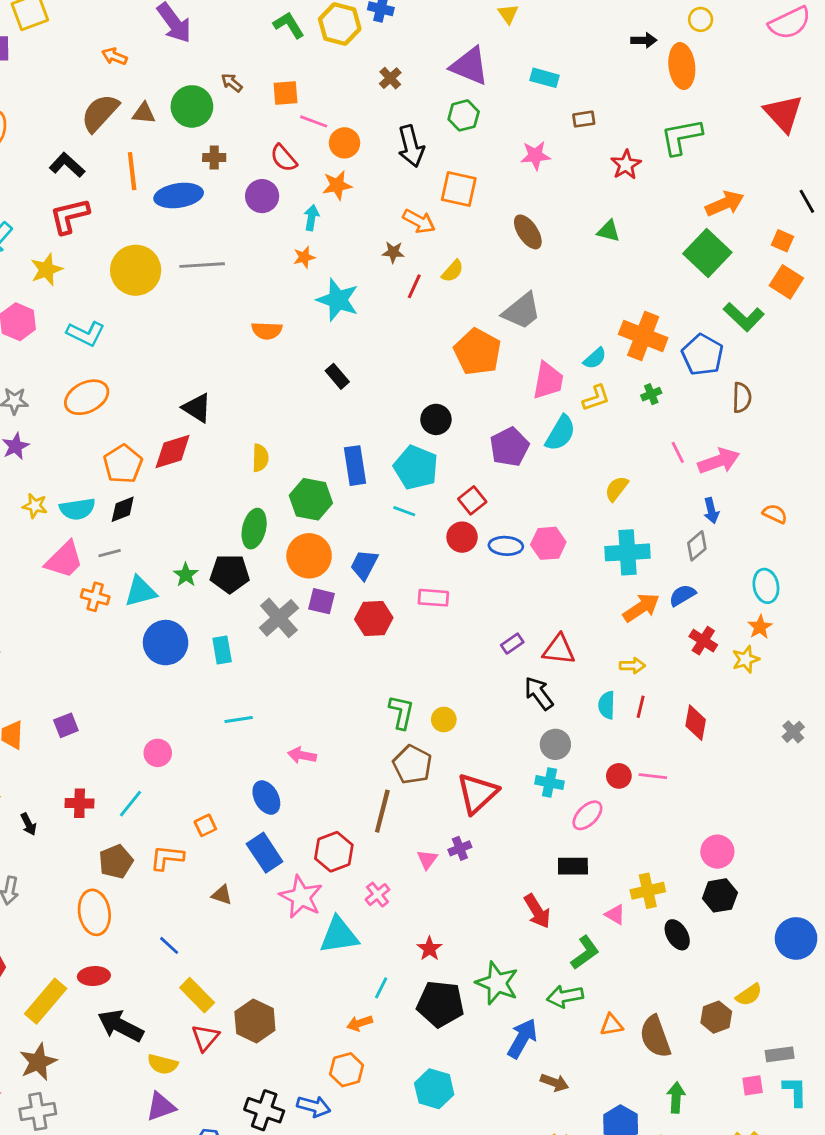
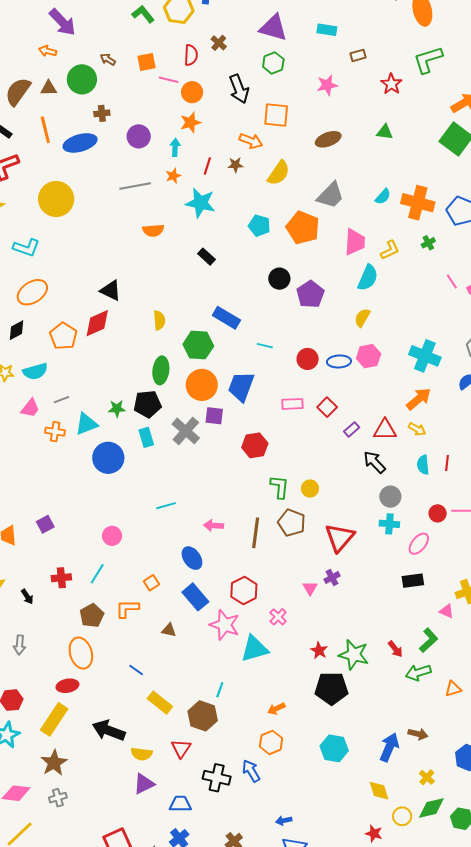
orange arrow: (114, 56) -> (48, 51), moved
red semicircle: (284, 158) -> (191, 55), moved, turned -130
brown ellipse: (528, 232) -> (328, 139), turned -70
gray line: (202, 265) -> (135, 186), moved
yellow semicircle: (453, 271) -> (279, 173), size x1.5
red line: (414, 286) -> (207, 166), moved
cyan semicircle: (595, 358) -> (383, 197), moved
purple pentagon: (509, 447) -> (310, 294), moved
blue rectangle: (355, 466) -> (226, 318), turned -44
cyan pentagon: (416, 467) -> (259, 225), moved, size x0.7
yellow semicircle: (617, 489) -> (362, 318), moved
red square: (472, 500) -> (327, 407), moved
black diamond: (123, 509) -> (16, 330), moved
cyan cross: (627, 552) -> (425, 356), turned 32
pink trapezoid: (64, 560) -> (30, 408), size x0.7
blue trapezoid: (364, 565) -> (241, 387), size x1.4
green star: (186, 575) -> (117, 409), turned -30
orange arrow: (641, 608) -> (419, 399), moved
red hexagon: (374, 619) -> (255, 445), moved
cyan rectangle: (222, 650) -> (146, 437), moved
yellow arrow: (632, 666) -> (417, 429), moved, turned 36
brown line: (382, 811) -> (256, 533), moved
red arrow: (537, 911) -> (395, 649), moved, size x0.7
red ellipse: (94, 976) -> (67, 686), moved
green star: (497, 983) -> (354, 655), moved
cyan line: (381, 988) -> (220, 690), moved
red triangle: (205, 1038) -> (181, 748), moved
blue arrow: (522, 1038) -> (389, 747), moved
blue arrow: (314, 1106) -> (251, 771), turned -130
gray cross: (38, 1111) -> (58, 798), size x0.7

